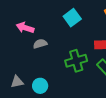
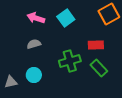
pink arrow: (25, 28) -> (36, 18), moved
cyan circle: (40, 86) -> (34, 75), moved

